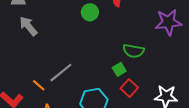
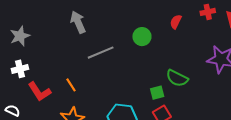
green circle: (90, 12) -> (142, 37), moved
gray line: (61, 73) -> (101, 53), moved

